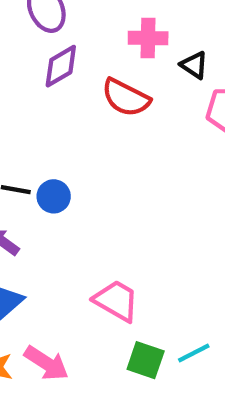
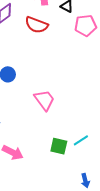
pink trapezoid: (116, 301) -> (44, 100), moved, turned 30

